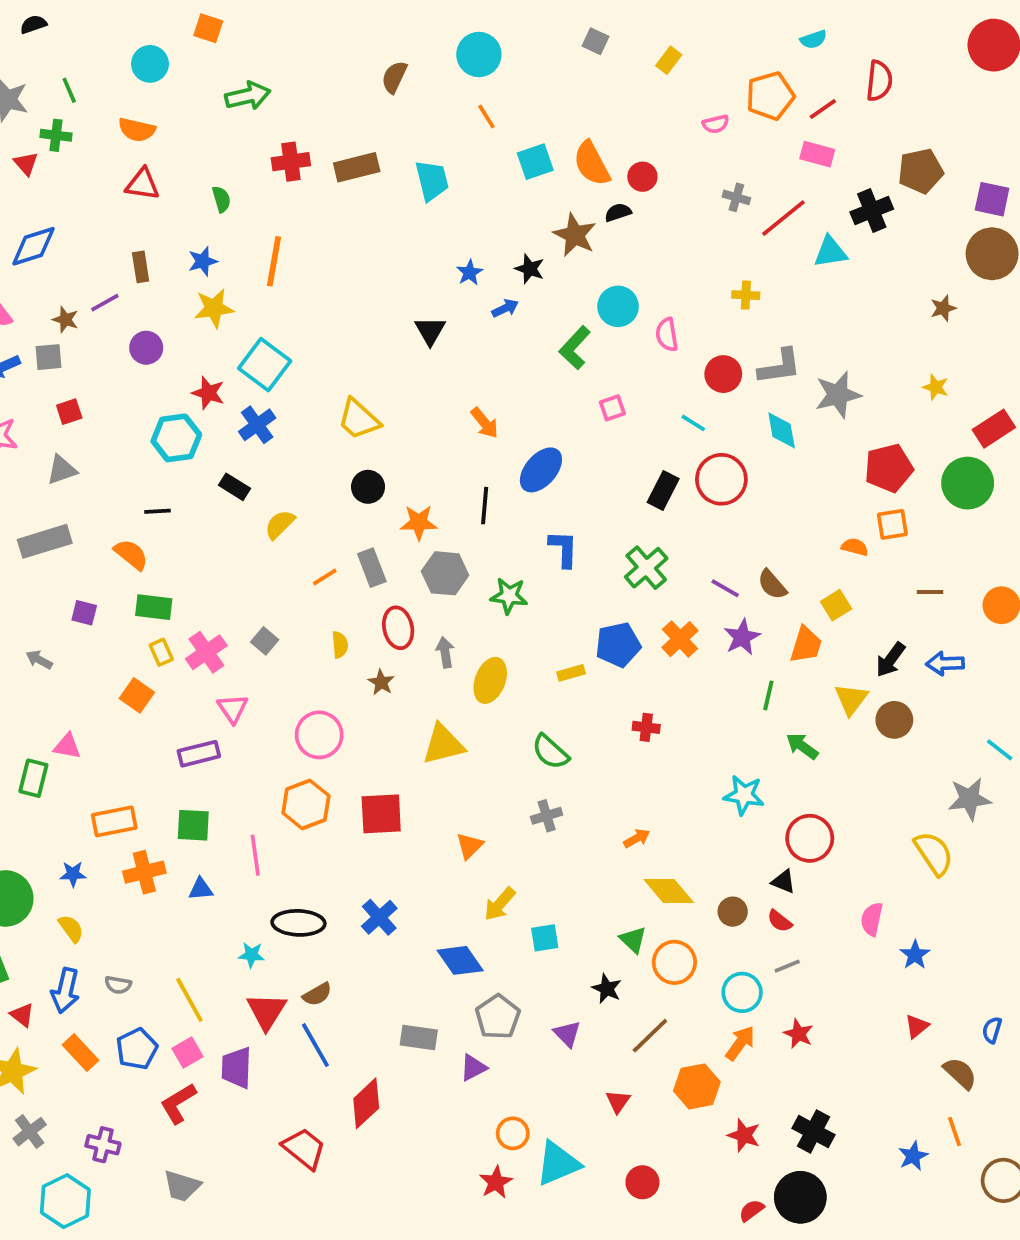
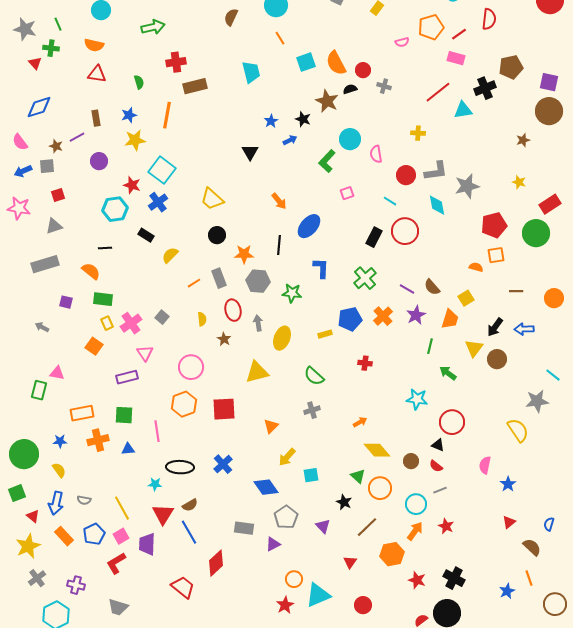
brown rectangle: (357, 167) -> (195, 86), moved
gray cross: (736, 197) -> (384, 86), moved

